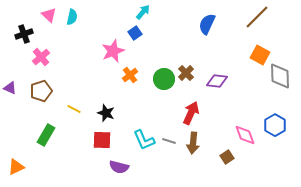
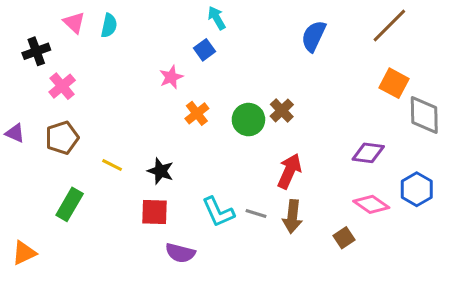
cyan arrow: (143, 12) -> (217, 18), turned -70
pink star: (113, 51) -> (171, 77), size x0.7
purple diamond: (217, 81) -> (368, 153), moved
pink diamond: (245, 135) -> (371, 204), turned -35

